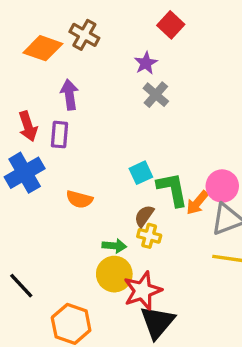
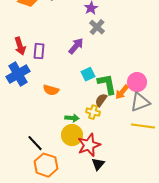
purple arrow: (69, 95) -> (76, 46), moved, turned 48
brown semicircle: (144, 216) -> (101, 100), moved
black line: (21, 286) -> (35, 143), moved
black triangle: (157, 322) -> (98, 164), size x0.6

